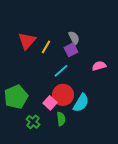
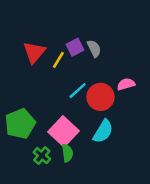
purple square: (71, 50) -> (75, 47), moved
red circle: (63, 95) -> (101, 97), moved
pink square: (50, 103) -> (64, 131), size x1.6
green semicircle: (61, 119) -> (67, 153), moved

